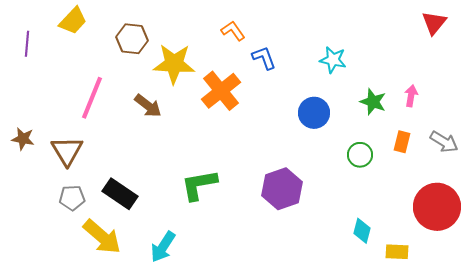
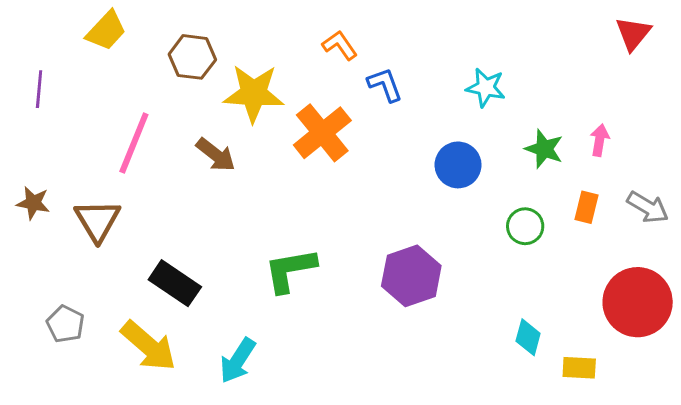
purple line: (27, 44) -> (39, 89), moved
gray pentagon: (72, 198) -> (65, 324), moved, turned 30

